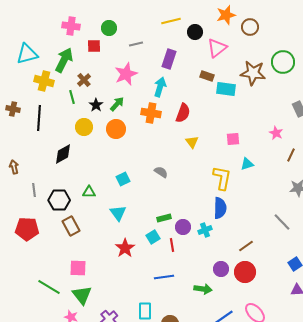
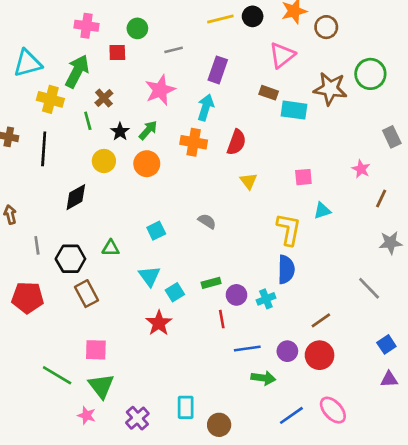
black circle: (195, 32) -> (253, 16), moved
cyan square: (153, 237) -> (175, 292), moved
blue line: (164, 277) -> (247, 348), moved

